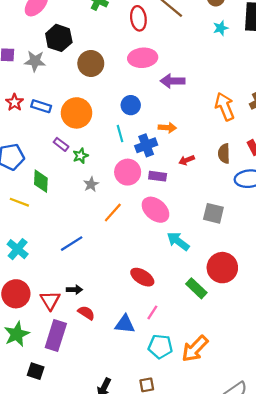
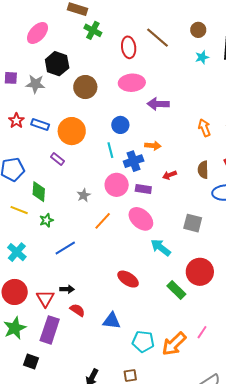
orange arrow: (225, 107) -> (204, 128), size x0.7
green star: (81, 156) -> (46, 220), moved
pink line: (152, 312) -> (202, 332), moved

